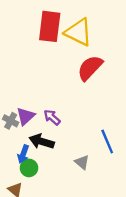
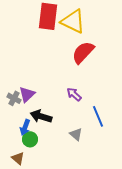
purple arrow: (52, 117) -> (74, 94), moved

